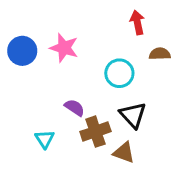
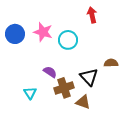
brown semicircle: (160, 54) -> (111, 63), moved
cyan circle: (119, 73) -> (68, 40), moved

